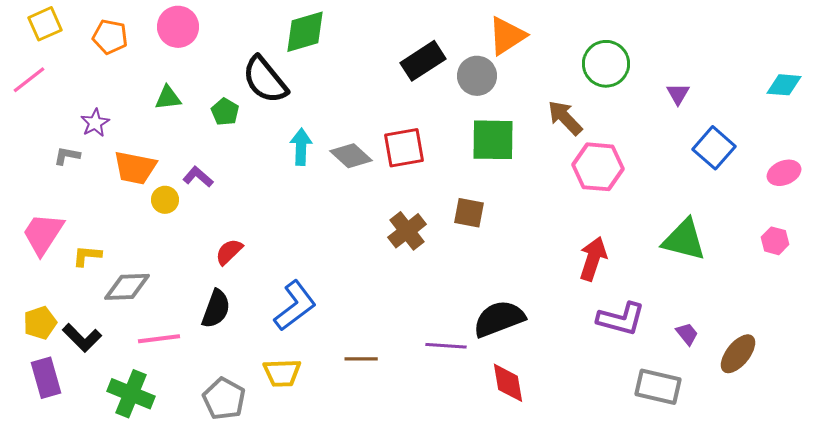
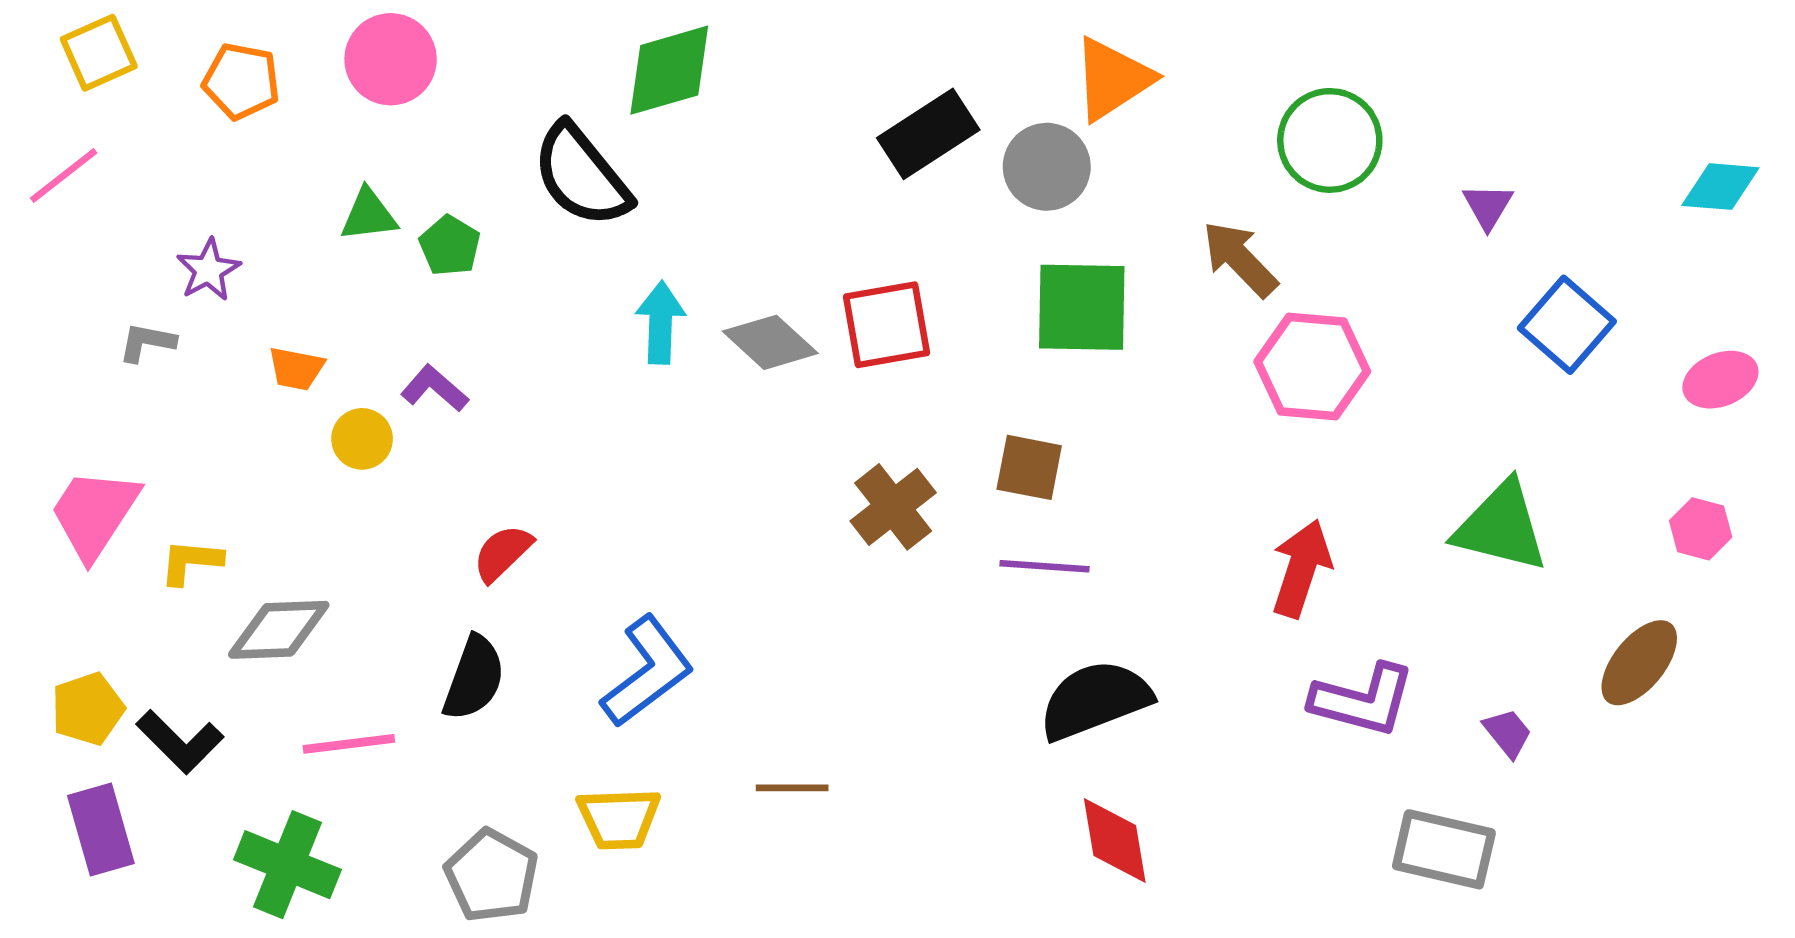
green pentagon: (225, 112) -> (450, 246), moved
orange trapezoid: (135, 168) -> (296, 369), size x0.6
purple line: (446, 346) -> (1045, 566), moved
brown ellipse: (738, 354) -> (1639, 663), moved

